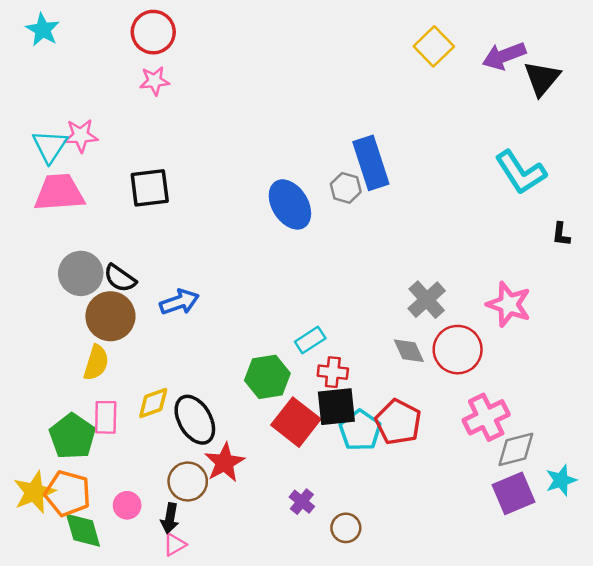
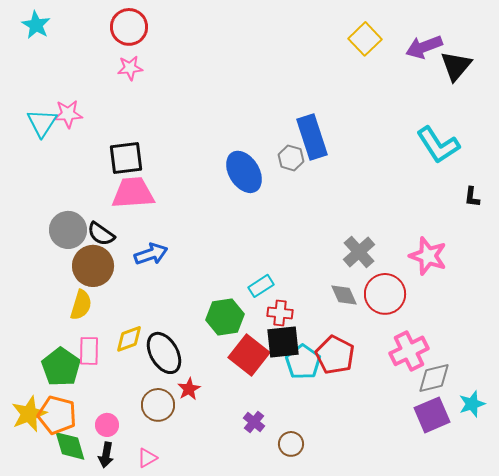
pink trapezoid: (59, 193) -> (133, 193), moved
red star: (225, 462) -> (189, 389), size x0.7
black arrow: (170, 518) -> (106, 455), moved

